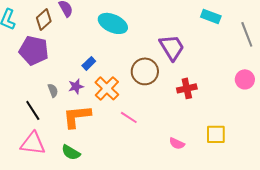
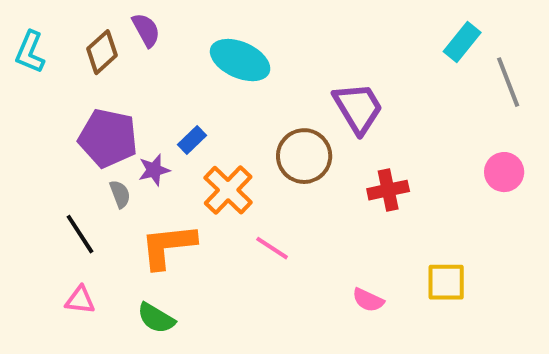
cyan rectangle: (211, 16) -> (462, 42), moved, turned -72
purple pentagon: (34, 50) -> (108, 138), moved
purple star: (76, 86) -> (154, 170), moved
pink triangle: (33, 143) -> (80, 300), size x0.6

